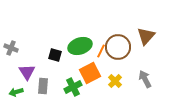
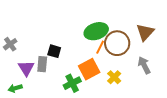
green ellipse: (80, 46) -> (96, 31), moved
gray cross: (11, 48) -> (10, 44), turned 32
gray arrow: (145, 79) -> (144, 65), moved
gray rectangle: (43, 86) -> (42, 64), moved

